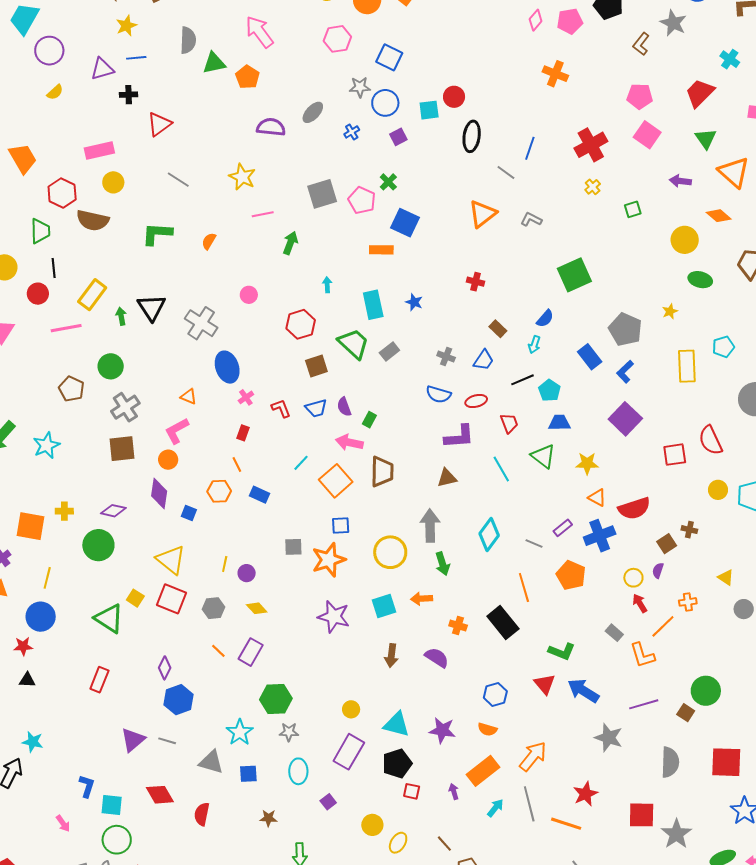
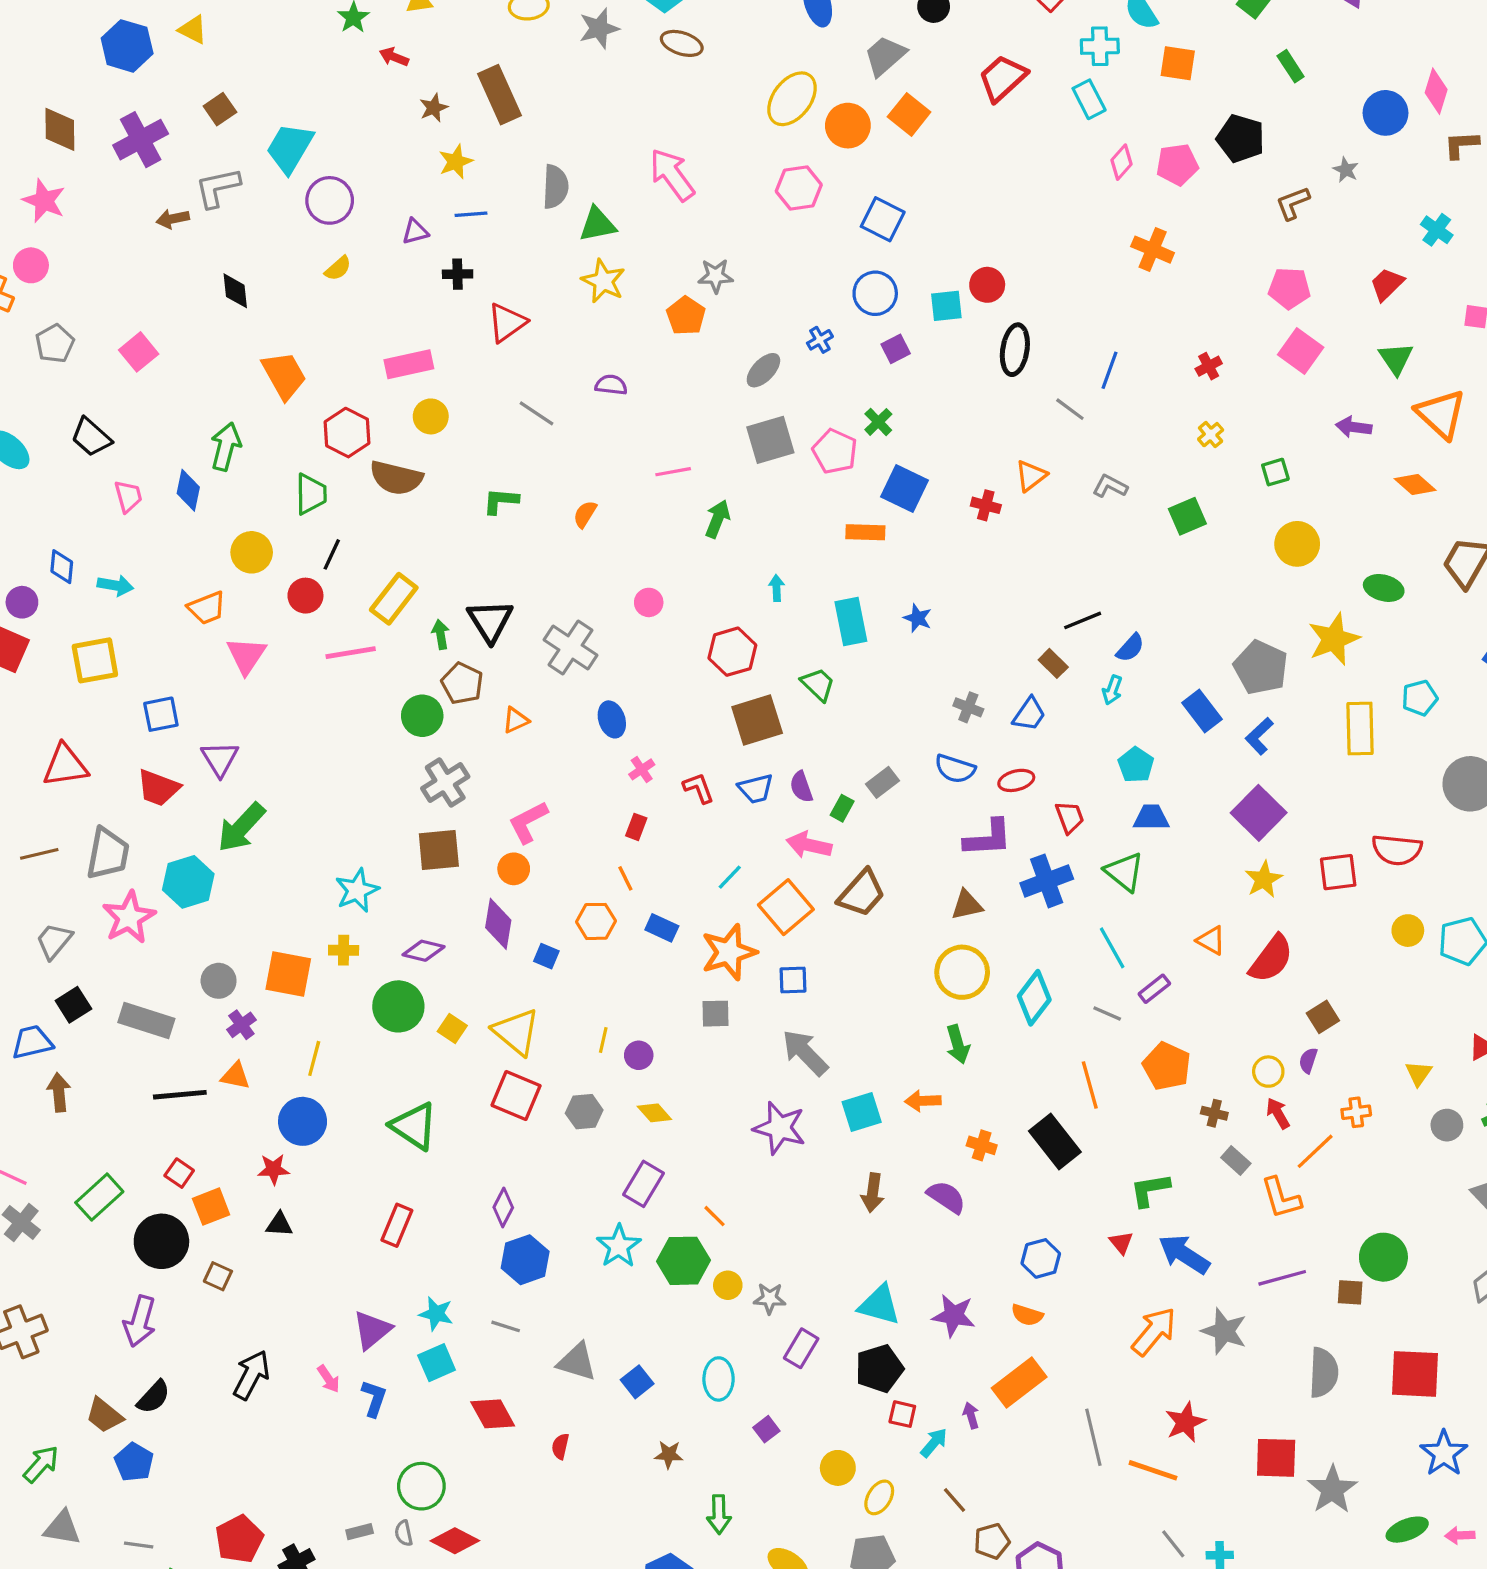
gray star: (673, 23) -> (1346, 170), size x0.6
brown L-shape: (641, 44) -> (1293, 203), turned 30
purple triangle: (102, 69) -> (415, 232), size x0.7
orange pentagon: (247, 77) -> (686, 316), moved
gray star: (360, 87) -> (716, 276), moved
red trapezoid: (700, 93) -> (1387, 284), size x0.7
gray ellipse: (313, 112) -> (763, 370), moved
purple semicircle: (271, 127) -> (611, 385), moved, size x0.7
red cross: (591, 145) -> (1209, 366), size x0.5
yellow star: (242, 177) -> (603, 281), moved
orange triangle: (483, 214) -> (1031, 476), size x0.7
green L-shape: (157, 234) -> (501, 501), size x0.7
yellow circle: (685, 240) -> (1297, 544), moved
black line: (54, 268) -> (332, 554), turned 30
green square: (574, 275) -> (1187, 516), moved, size x0.7
red cross: (476, 282) -> (986, 505), moved
yellow star: (670, 311) -> (1334, 639), size x2.0
green trapezoid: (354, 344) -> (818, 684), size x0.7
gray rectangle: (389, 352) -> (883, 782), moved
brown square: (316, 366) -> (757, 720), size x1.4
blue ellipse: (227, 367) -> (612, 719), size x0.7
black line: (522, 380) -> (1083, 620), moved
brown pentagon: (71, 389) -> (462, 683), moved
orange triangle: (189, 397) -> (516, 720), moved, turned -48
red semicircle: (711, 440) -> (1397, 850), turned -60
cyan star: (46, 445) -> (357, 890), moved
yellow star: (587, 463) -> (1264, 879), moved, turned -30
cyan line: (501, 469) -> (1112, 948), moved
brown trapezoid: (382, 472) -> (862, 893), turned 40
red semicircle: (634, 508) -> (1271, 959), turned -36
gray arrow: (430, 526) -> (805, 1053), moved, turned -44
brown cross: (689, 530) -> (1214, 1113), moved
blue cross: (600, 536) -> (1047, 881), moved
yellow circle: (390, 552) -> (962, 972), moved
orange star: (329, 560) -> (729, 952), moved
yellow triangle: (726, 578) -> (1419, 1073), turned 30
yellow square: (135, 598) -> (452, 1028), moved
orange line: (218, 651) -> (714, 1216), moved
green L-shape: (562, 651) -> (1150, 1190), turned 148
red triangle: (545, 684) -> (1121, 1243), size x0.7
yellow circle: (351, 709) -> (728, 1285), moved
brown square: (686, 713) -> (1350, 1292), turned -30
cyan star: (240, 732) -> (619, 1246), moved
gray star: (289, 732) -> (770, 1298), moved
purple triangle: (133, 740) -> (372, 1330), moved
cyan star: (33, 742) -> (436, 1314), moved
purple rectangle: (349, 752) -> (801, 1348), size x0.7
orange arrow: (533, 756) -> (1154, 1332), moved
blue square: (248, 774) -> (637, 1382), turned -36
cyan square: (112, 805) -> (437, 1363), moved, turned -30
cyan arrow: (495, 808) -> (934, 1443), moved
red semicircle: (202, 814) -> (560, 1446), size x0.7
pink arrow: (63, 823) -> (328, 1379), moved

